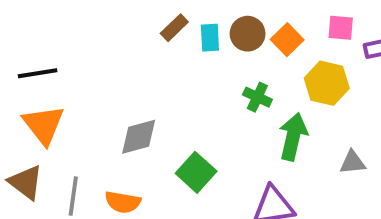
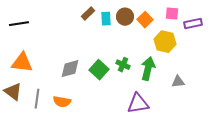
black line: (38, 73) -> (19, 24), moved
green cross: (257, 97) -> (123, 65), moved
orange triangle: (44, 125) -> (22, 63), turned -45
green square: (196, 172) -> (99, 70), moved

